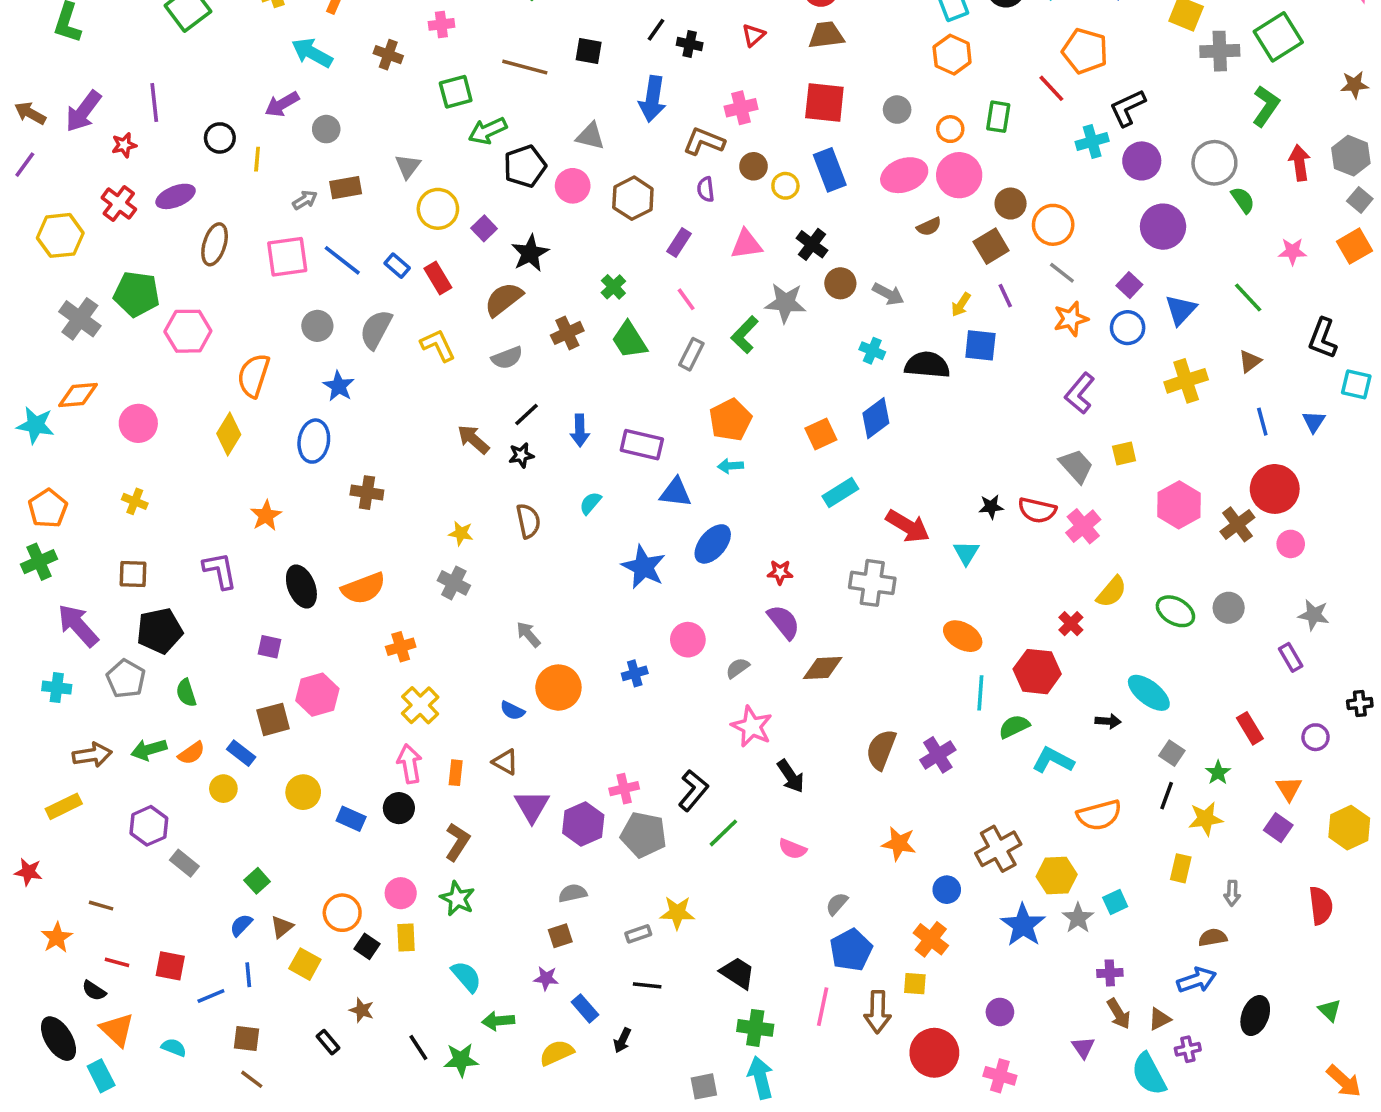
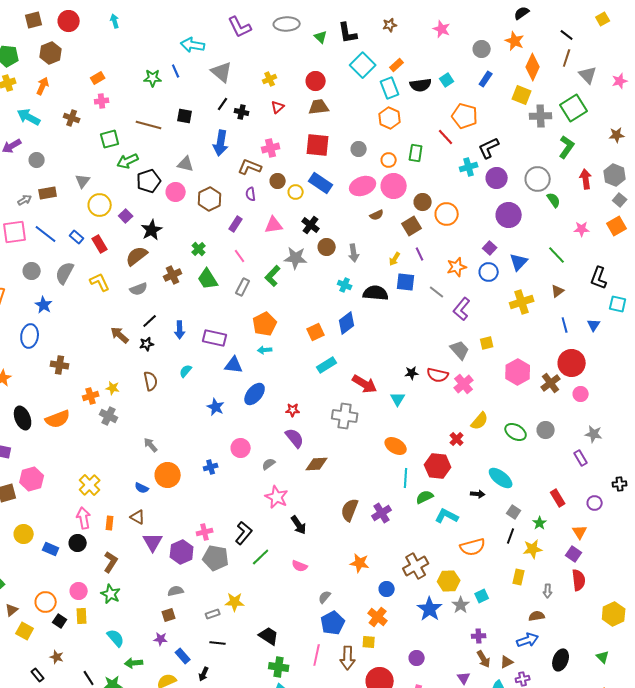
blue rectangle: (830, 170) -> (321, 183), turned -35
gray line: (1062, 273) -> (437, 292), moved
gray arrow: (888, 294) -> (354, 253), turned 54
blue star: (644, 567) -> (216, 407), size x0.7
orange cross: (401, 647) -> (91, 396), moved
yellow hexagon: (1349, 828) -> (614, 614), moved
red semicircle: (1321, 906) -> (579, 580), moved

